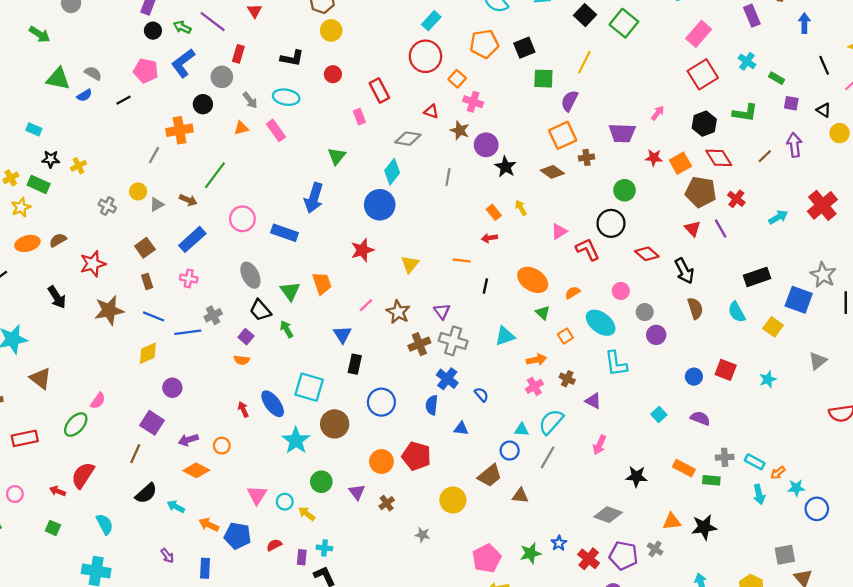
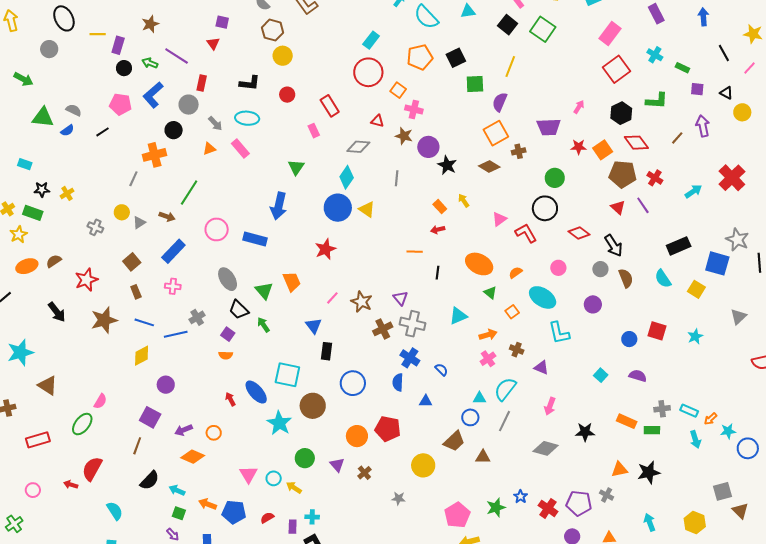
yellow triangle: (410, 264) -> (367, 209), moved, turned -30
gray circle: (645, 312) -> (600, 269), moved
gray diamond: (608, 515) -> (546, 448), moved
green square: (53, 528) -> (179, 513), moved

